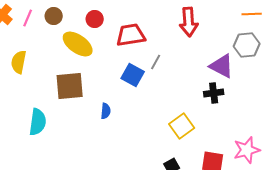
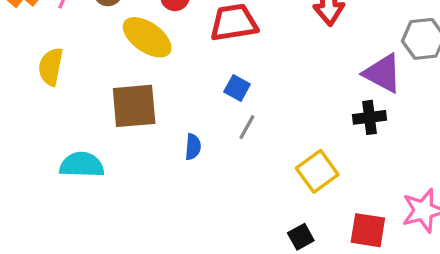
gray line: (156, 62) -> (247, 127), moved
blue square: (133, 75) -> (237, 88), size x0.7
cyan semicircle: (38, 122) -> (82, 165), turned -96

